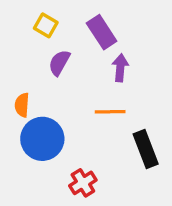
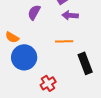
purple arrow: (120, 68) -> (70, 15), turned -91
orange semicircle: (22, 105) -> (12, 37), turned -64

